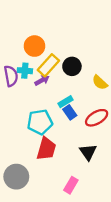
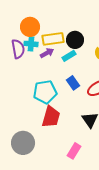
orange circle: (34, 46) -> (30, 27), moved
yellow rectangle: (48, 65) -> (53, 39), turned 40
cyan rectangle: (66, 102) -> (69, 56), moved

